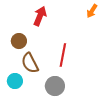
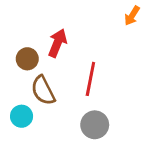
red arrow: (40, 16) -> (57, 43), moved
gray circle: (55, 86) -> (95, 125), moved

